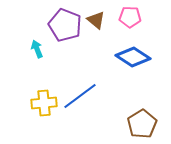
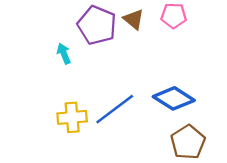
blue diamond: (133, 57) -> (174, 98), moved

